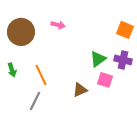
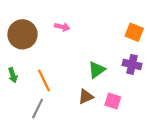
green triangle: (98, 59) -> (97, 70), moved
pink square: (105, 80) -> (113, 101), moved

